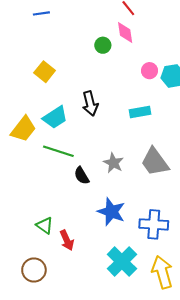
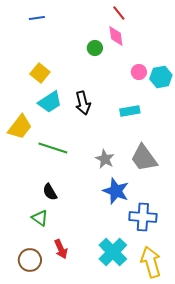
cyan trapezoid: (55, 117) -> (50, 102), moved
black semicircle: (82, 176) -> (50, 192), moved
blue star: (111, 212) -> (116, 191), moved
red arrow: (67, 240) -> (61, 249), moved

